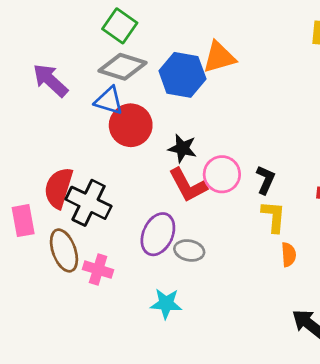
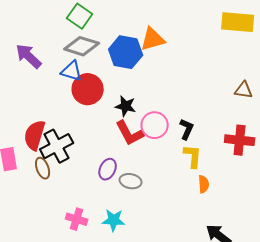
black cross: (88, 203) -> (57, 146), turned 36
purple ellipse: (158, 234) -> (108, 169), size x0.7
brown ellipse: (64, 250) -> (43, 168), moved, size x0.7
pink cross: (98, 270) -> (77, 219), moved

